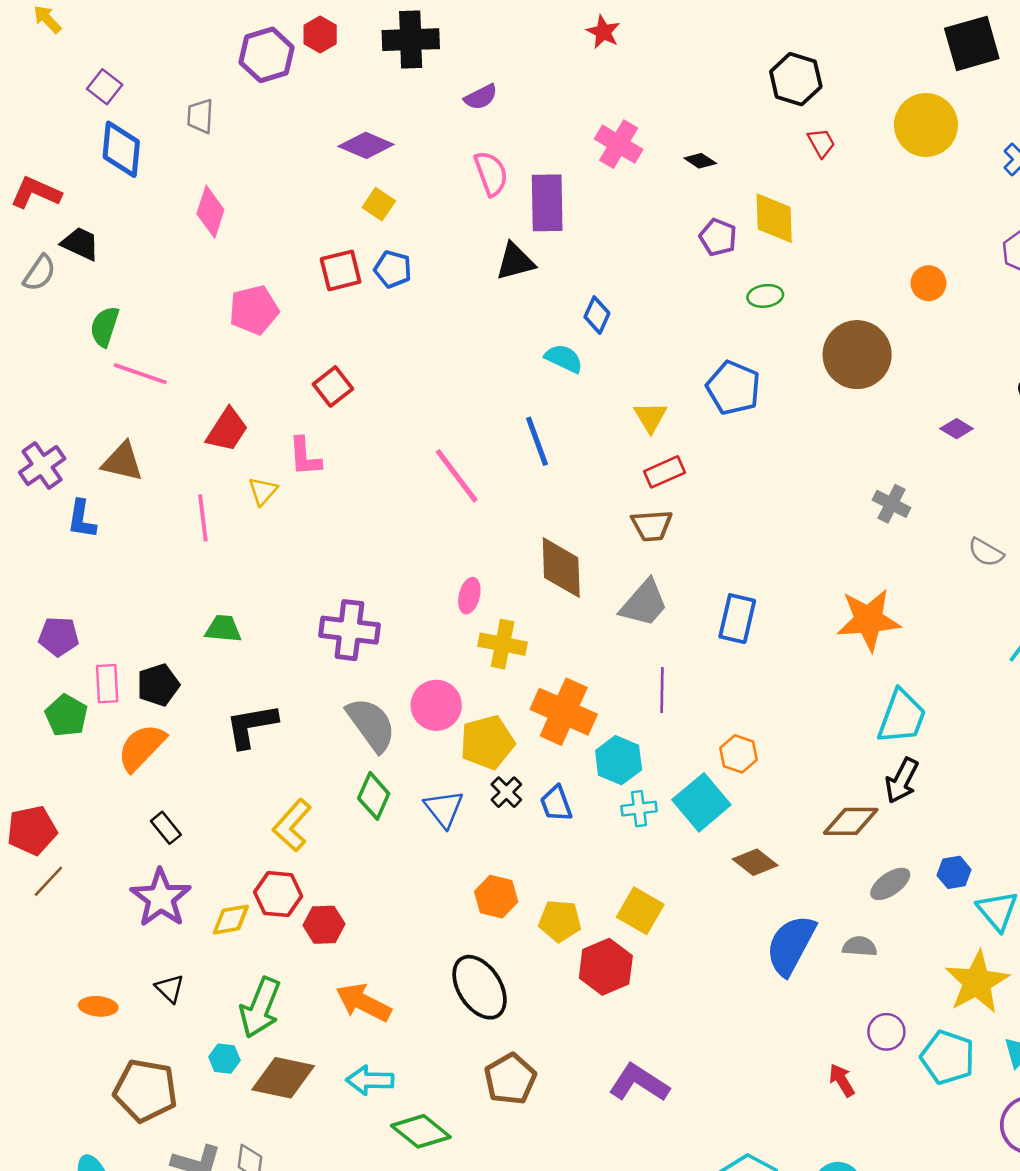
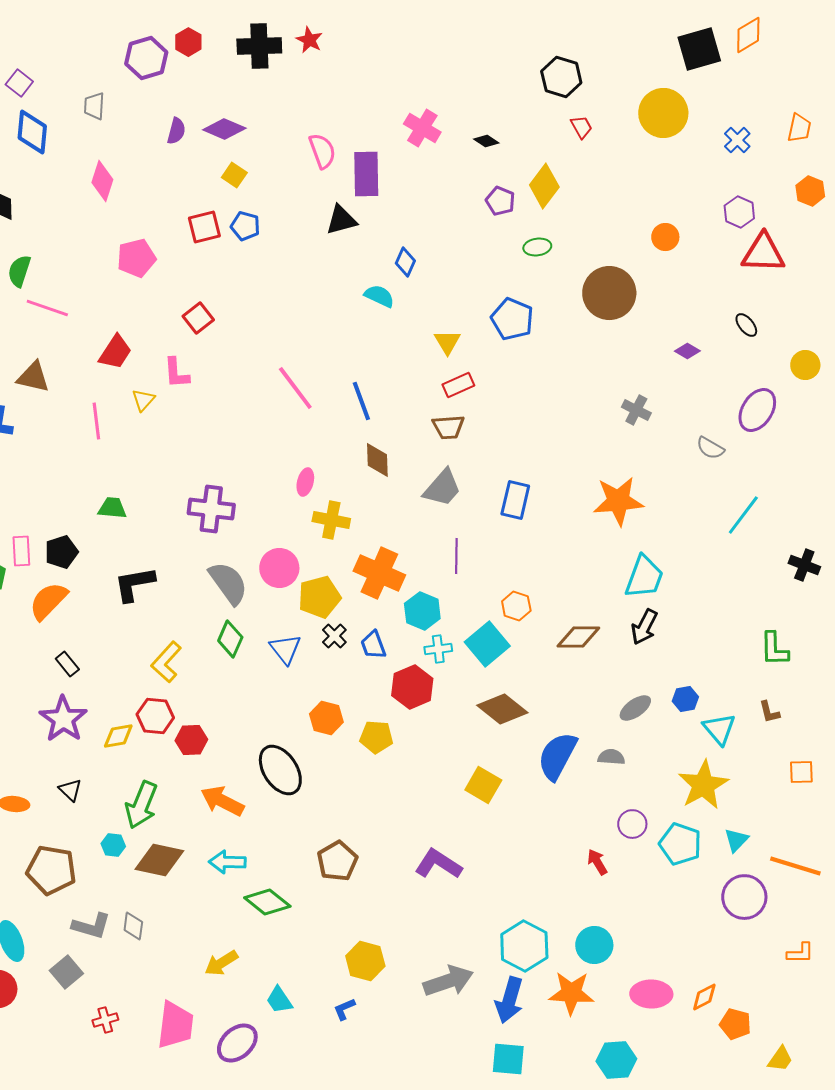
red star: (603, 32) -> (309, 40), moved
purple semicircle: (481, 97) -> (176, 131), moved, turned -48
yellow diamond: (774, 218) -> (544, 186), turned 39
blue line: (537, 441) -> (361, 401), moved
brown diamond: (561, 568) -> (377, 460), size x0.7
brown diamond: (851, 821) -> (578, 637), moved
brown diamond: (755, 862) -> (502, 709), moved, size x1.4
yellow square: (640, 911) -> (483, 785), moved
red hexagon: (606, 967) -> (412, 687), moved
black ellipse: (480, 987) -> (280, 770), moved

